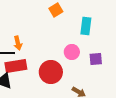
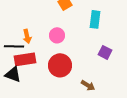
pink circle: (72, 52) -> (57, 35), moved
purple square: (96, 59) -> (105, 52), turned 32

